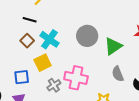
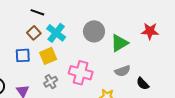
gray semicircle: (118, 74) -> (123, 71), turned -91
blue square: (22, 77) -> (23, 55), moved
gray cross: (54, 85) -> (51, 82), moved

